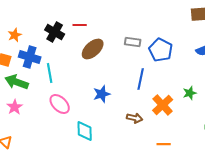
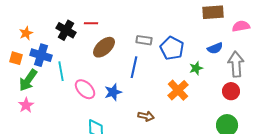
blue line: (141, 79) -> (134, 67), moved
green arrow: (17, 82) -> (28, 80), turned -75
green star: (190, 93) -> (196, 68), moved
pink ellipse: (60, 104) -> (85, 89), moved
orange cross: (163, 105) -> (178, 90), moved

